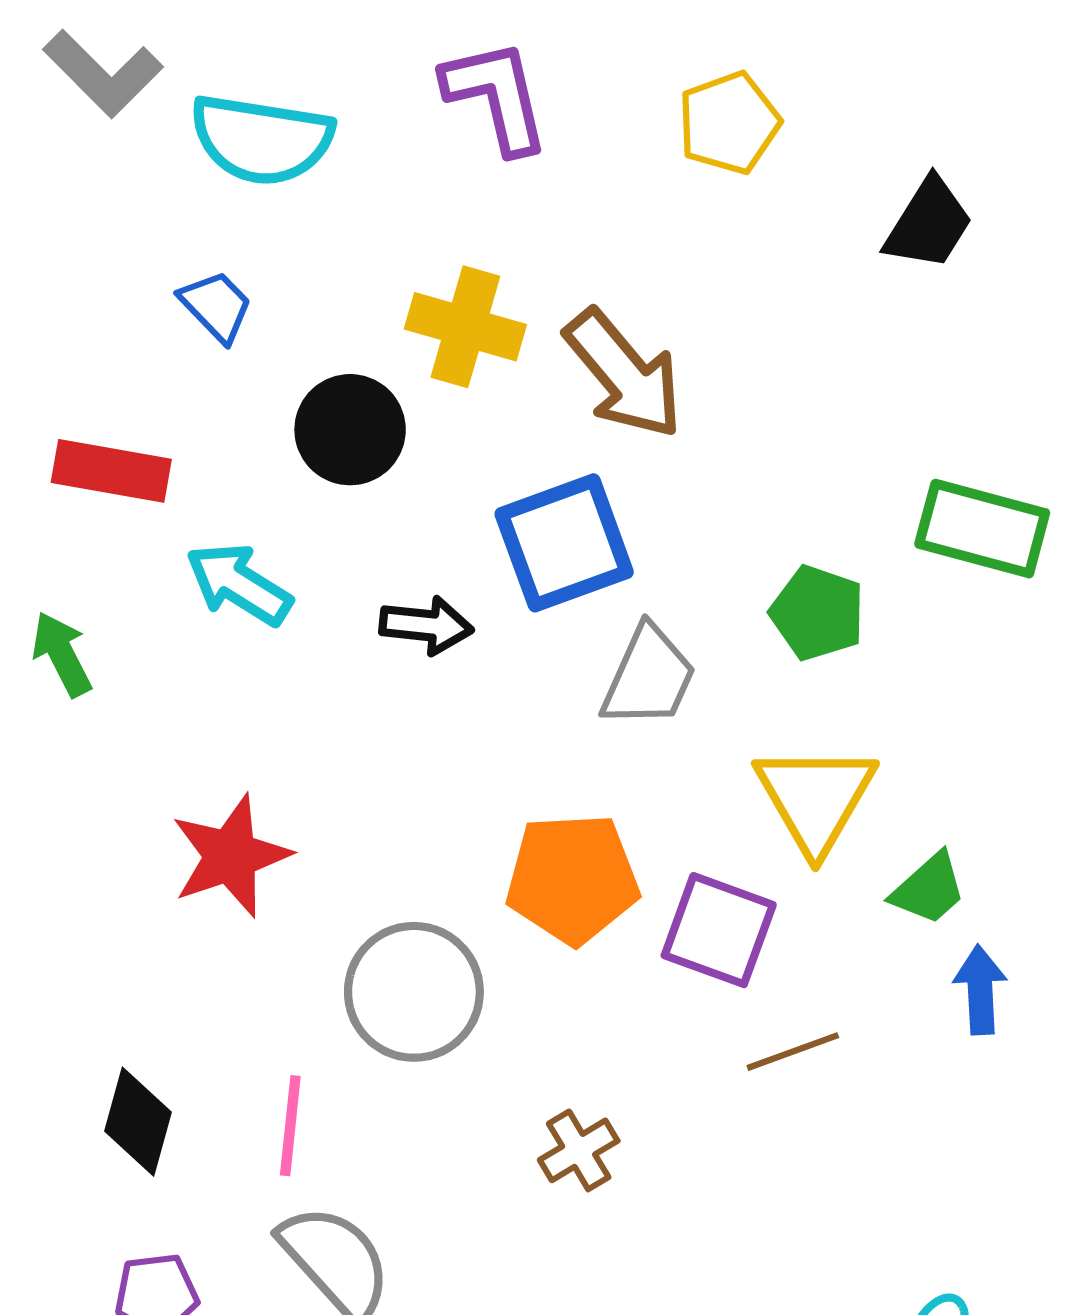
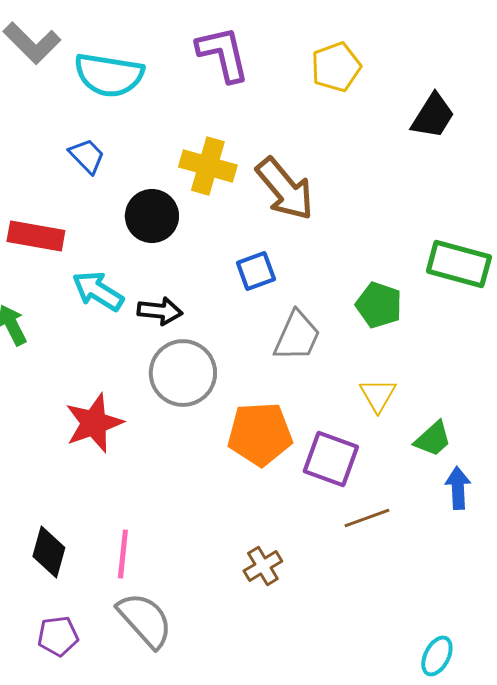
blue square: (564, 543) -> (256, 271), size x0.6
black arrow: (426, 625) -> (160, 311), moved
yellow triangle: (815, 798) -> (378, 395), size x0.6
gray circle: (414, 992) -> (183, 373), moved

